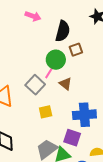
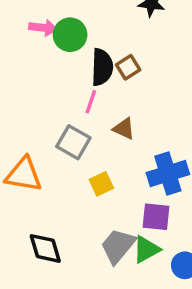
black semicircle: (63, 31) -> (102, 67), moved
green circle: (56, 60) -> (70, 35), moved
pink line: (50, 72) -> (91, 102), moved

